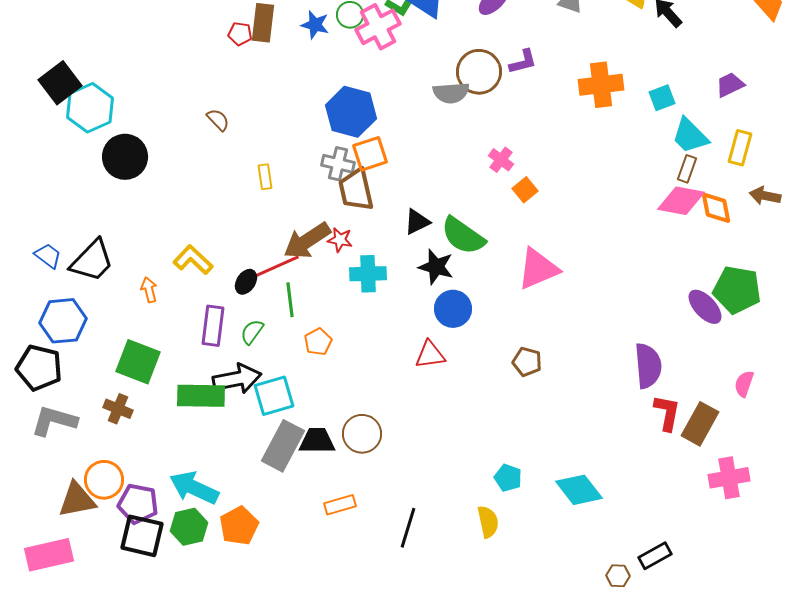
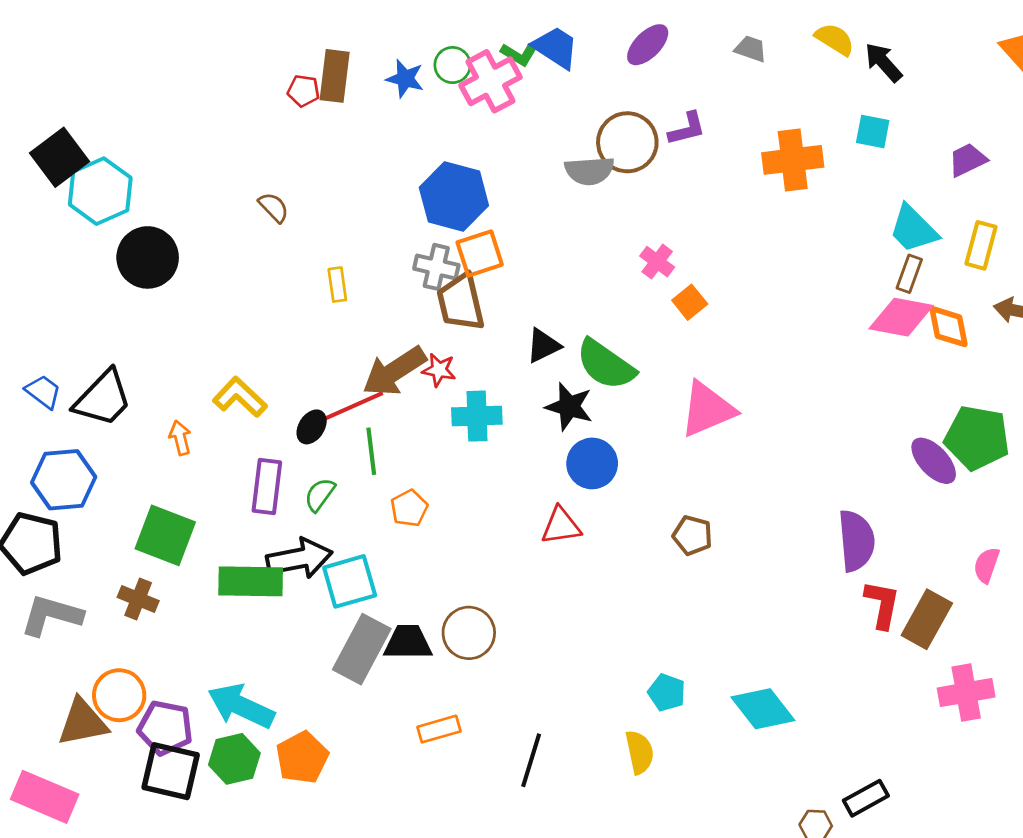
cyan square: (662, 98) -> (873, 131), moved, turned 32
pink rectangle: (49, 555) -> (45, 797), turned 36

